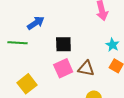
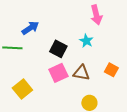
black square: (63, 44) -> (58, 49), turned 30
cyan star: (112, 45) -> (86, 41), moved

